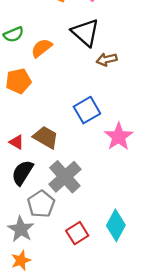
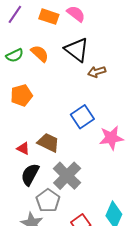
orange semicircle: (42, 48) -> (40, 54), moved, turned 84
pink star: (119, 137) -> (111, 138), turned 30

